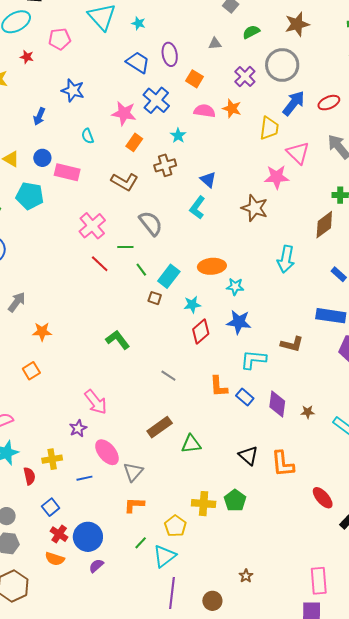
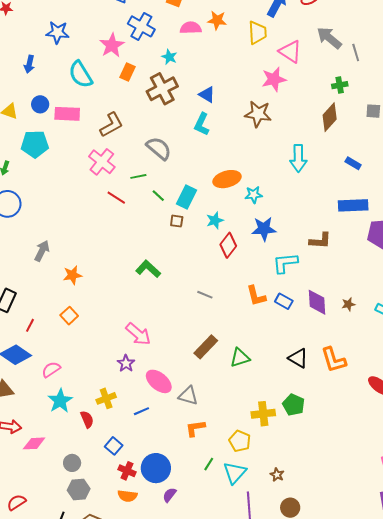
pink star: (124, 113) -> (112, 45), turned -30
cyan semicircle: (88, 136) -> (81, 74), size x1.8
brown cross: (165, 165) -> (162, 89), size x1.4
brown L-shape: (125, 182) -> (111, 125), moved, turned -48
gray triangle: (133, 472) -> (188, 396), turned -45
brown star: (246, 576) -> (277, 475), moved

